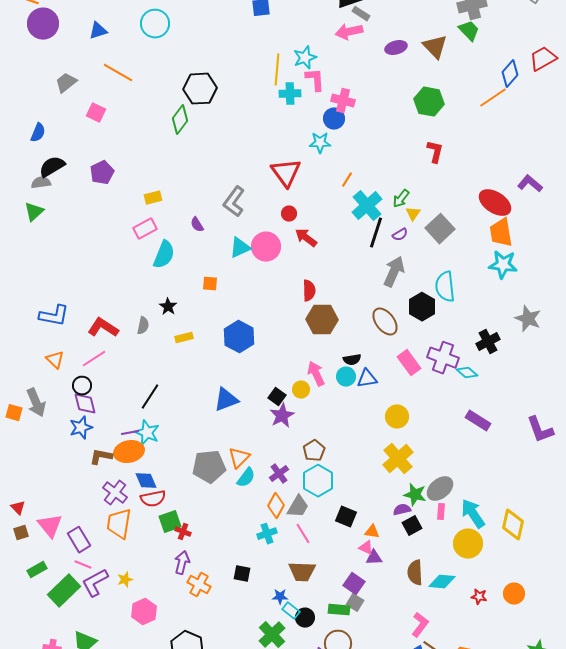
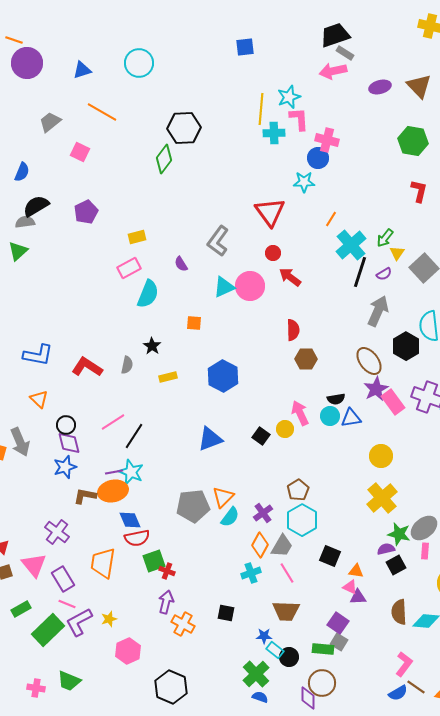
brown hexagon: (322, 320) -> (306, 359), size x0.7
pink line: (94, 359) -> (113, 422), moved
purple star: (282, 416) -> (376, 389), moved
purple cross: (115, 493) -> (57, 532), moved

